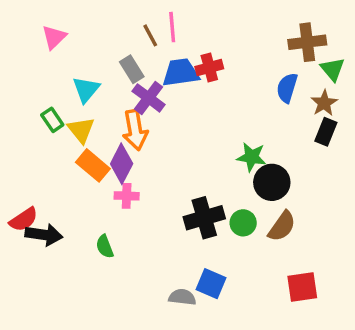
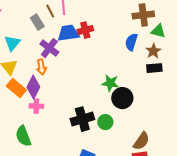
gray rectangle: (132, 69) -> (37, 22), moved
green triangle: (333, 69) -> (158, 31), turned -35
orange arrow: (135, 130) -> (41, 67), size x0.7
black rectangle: (326, 132) -> (154, 68), turned 63
brown semicircle: (282, 226) -> (141, 141), moved
green semicircle: (105, 246) -> (23, 136), size x1.5

